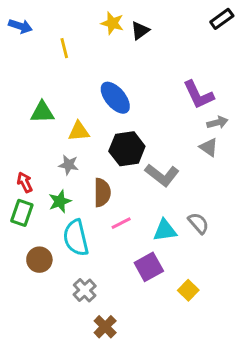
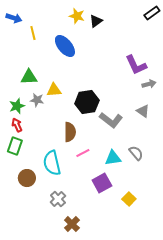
yellow line: (64, 48) -> (33, 33), moved
blue ellipse: (115, 98) -> (65, 46), moved
gray triangle: (209, 147) -> (143, 111), moved
gray star: (69, 165) -> (37, 100), moved
green star: (60, 201) -> (17, 106), moved

